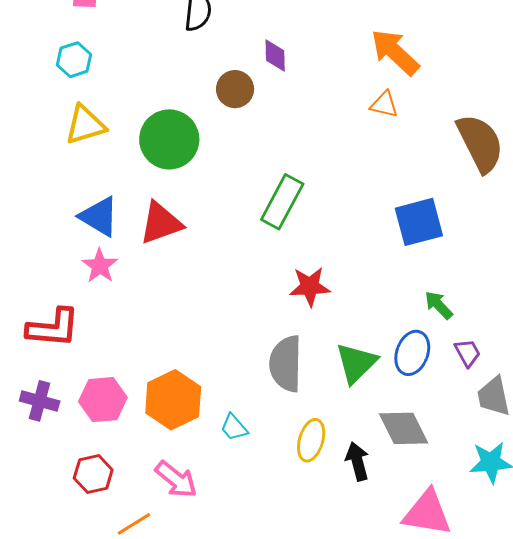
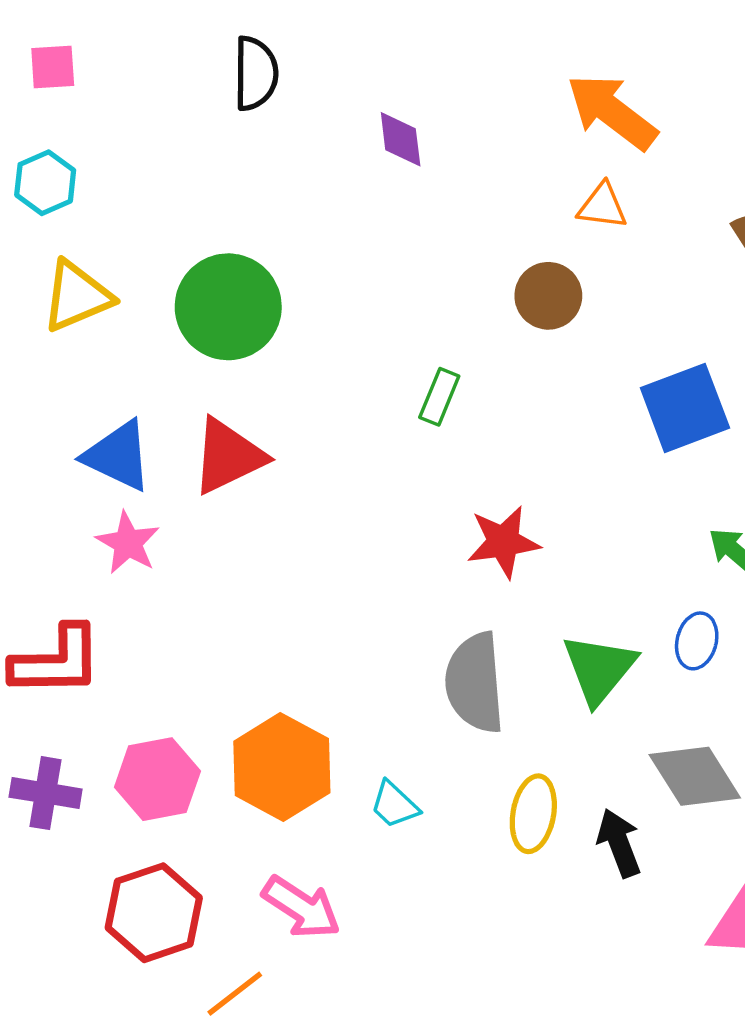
brown circle: (235, 89) -> (548, 296), moved
green rectangle: (282, 202) -> (439, 397), size x0.6
blue ellipse: (412, 353) -> (697, 641), size x0.7
red hexagon: (93, 474) -> (154, 913), size x1.4

